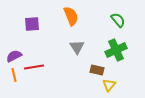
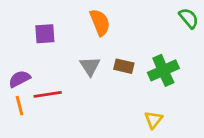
green semicircle: (118, 20) -> (189, 18), moved
gray triangle: (77, 47) -> (90, 66), moved
brown rectangle: (97, 70) -> (124, 66), moved

